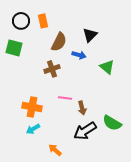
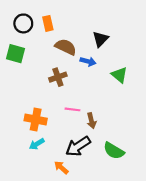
brown semicircle: (59, 42) -> (66, 47), turned -90
green semicircle: (112, 123) -> (114, 151), moved
black arrow: (85, 131) -> (78, 146), moved

